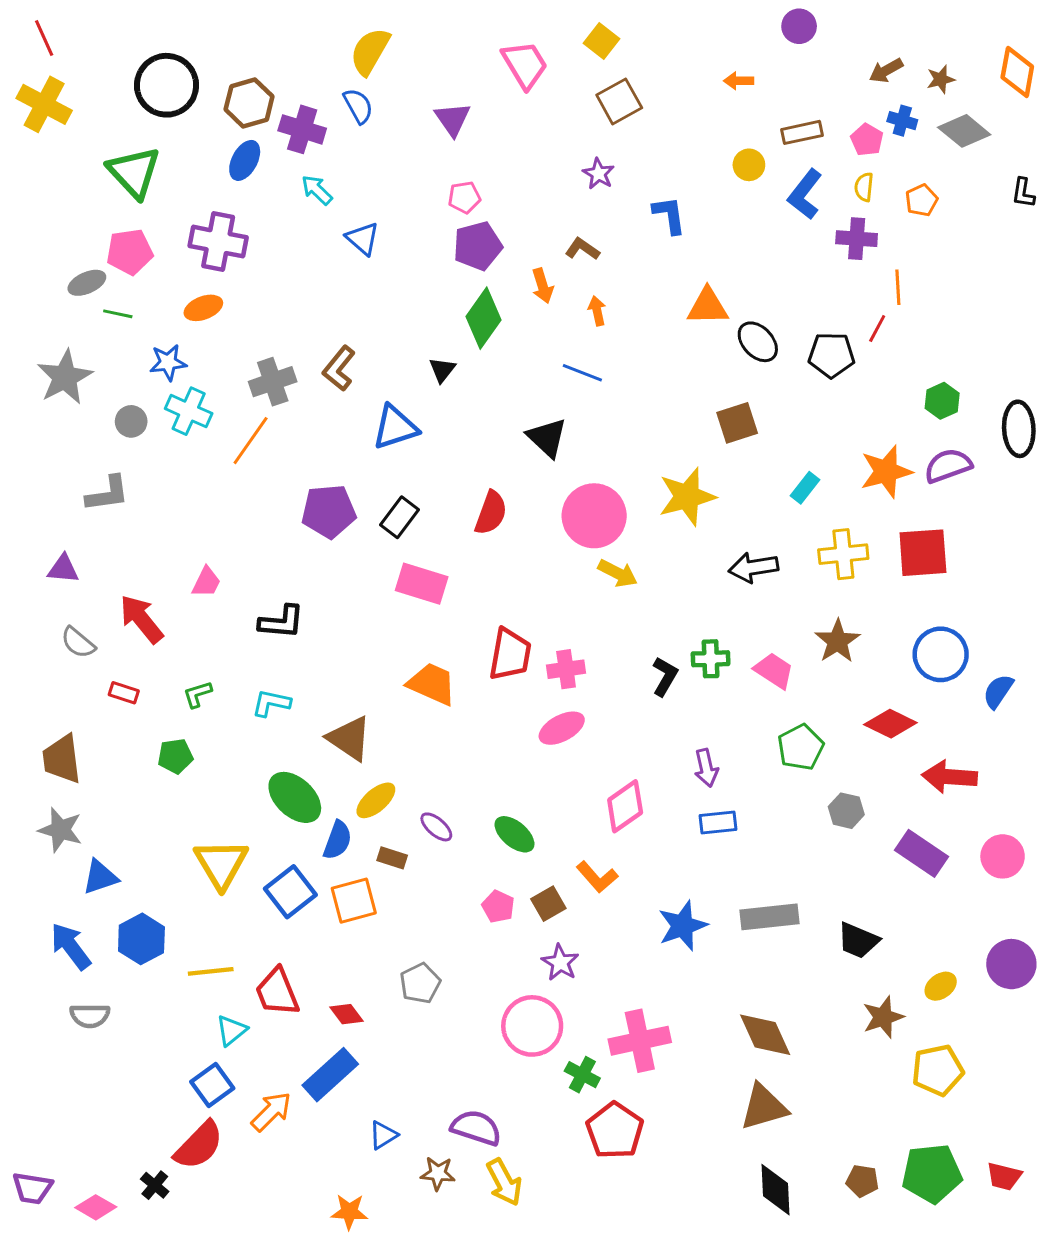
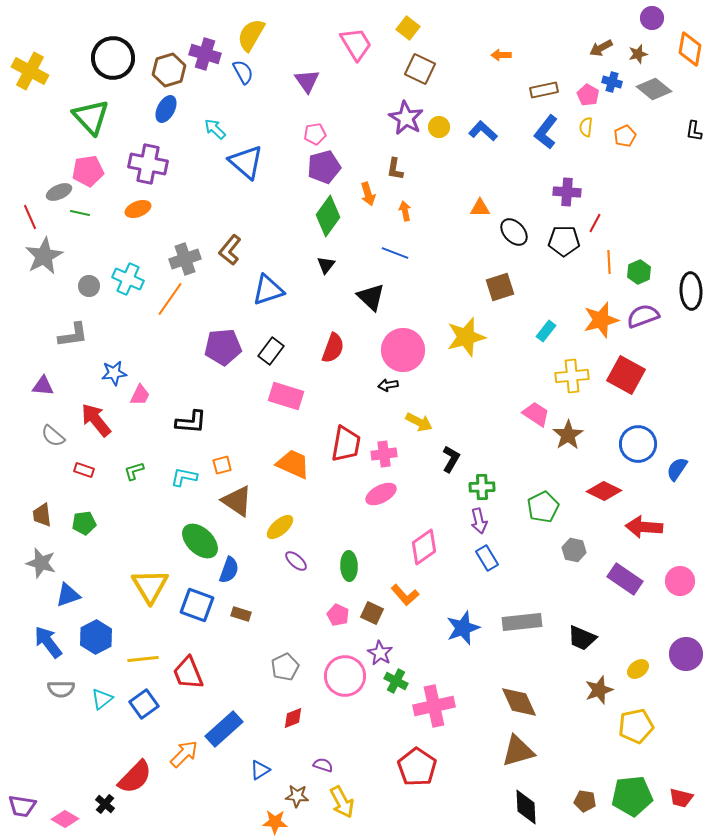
purple circle: (799, 26) -> (652, 18), moved
red line: (44, 38) -> (30, 217), moved
brown square: (619, 101) -> (420, 69), turned -36
purple cross: (302, 129) -> (205, 54), moved
yellow circle: (749, 165) -> (439, 127), moved
purple star: (599, 174) -> (406, 118), size x1.6
blue L-shape: (669, 215) -> (483, 131), moved, turned -40
blue triangle: (363, 239) -> (246, 162), size x1.5
purple cross: (857, 239) -> (567, 192), moved
brown L-shape: (582, 249) -> (395, 169), turned -115
orange line: (898, 287) -> (609, 262), moved
orange triangle: (708, 306) -> (480, 208), size x0.7
blue star: (168, 362) -> (114, 373), moved
black triangle: (442, 370) -> (326, 265), moved
red square: (923, 553) -> (626, 375), turned 33
black arrow: (753, 567) -> (388, 385), moved, size x0.6
yellow arrow: (618, 573) -> (419, 422), moved
green cross: (711, 659) -> (482, 487), moved
pink trapezoid: (774, 671) -> (536, 414), moved
green pentagon: (175, 756) -> (84, 523), moved
brown trapezoid: (62, 759) -> (42, 515), size x0.7
yellow ellipse: (376, 800) -> (280, 527), moved
blue rectangle: (718, 822) -> (487, 558), turned 65
green ellipse: (514, 834) -> (349, 566), turned 48
brown rectangle: (392, 858) -> (241, 614), moved
blue square: (290, 892) -> (197, 605), turned -32
orange square: (354, 901) -> (222, 465), moved, size x0.6
brown square: (548, 904) -> (372, 613), turned -35
red diamond: (346, 1014) -> (293, 718), moved, turned -75
pink circle: (532, 1026) -> (345, 676), moved
cyan triangle: (231, 1030) -> (102, 699), moved
green cross: (582, 1075) -> (396, 681), moved
blue square: (212, 1085) -> (144, 704), moved
purple semicircle: (476, 1128) -> (323, 765), size x0.6
orange star: (349, 1212) -> (275, 822), moved

